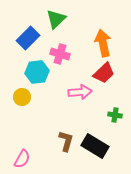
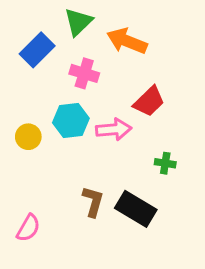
orange arrow: (103, 43) -> (127, 41), moved, turned -56
cyan hexagon: (37, 72) -> (71, 121), moved

